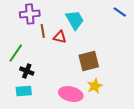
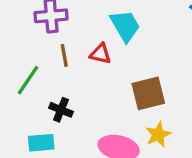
brown line: (43, 31) -> (64, 55), moved
black cross: (27, 71) -> (61, 110), moved

